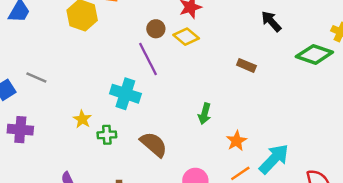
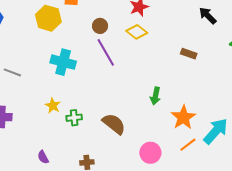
brown circle: (156, 29) -> (100, 26), moved
cyan cross: (125, 94) -> (63, 62), moved
orange star: (236, 141) -> (183, 117), size x1.4

